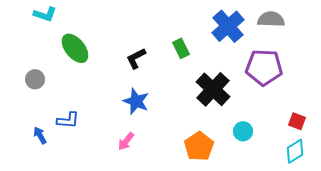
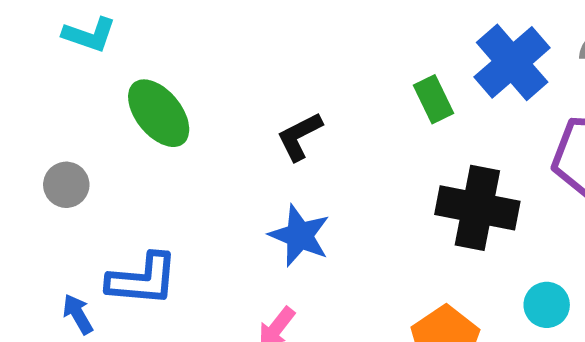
green rectangle: (181, 48) -> (434, 99), moved
black cross: (213, 89) -> (477, 208), turned -32
blue L-shape: (68, 120) -> (142, 279), size x1.4

